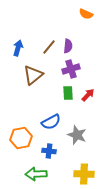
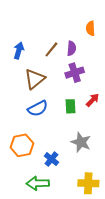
orange semicircle: (86, 14) -> (90, 28), moved, turned 64
green rectangle: (68, 93) -> (70, 106), moved
blue semicircle: (51, 122) -> (38, 108), moved
blue cross: (49, 151) -> (51, 159), turned 32

